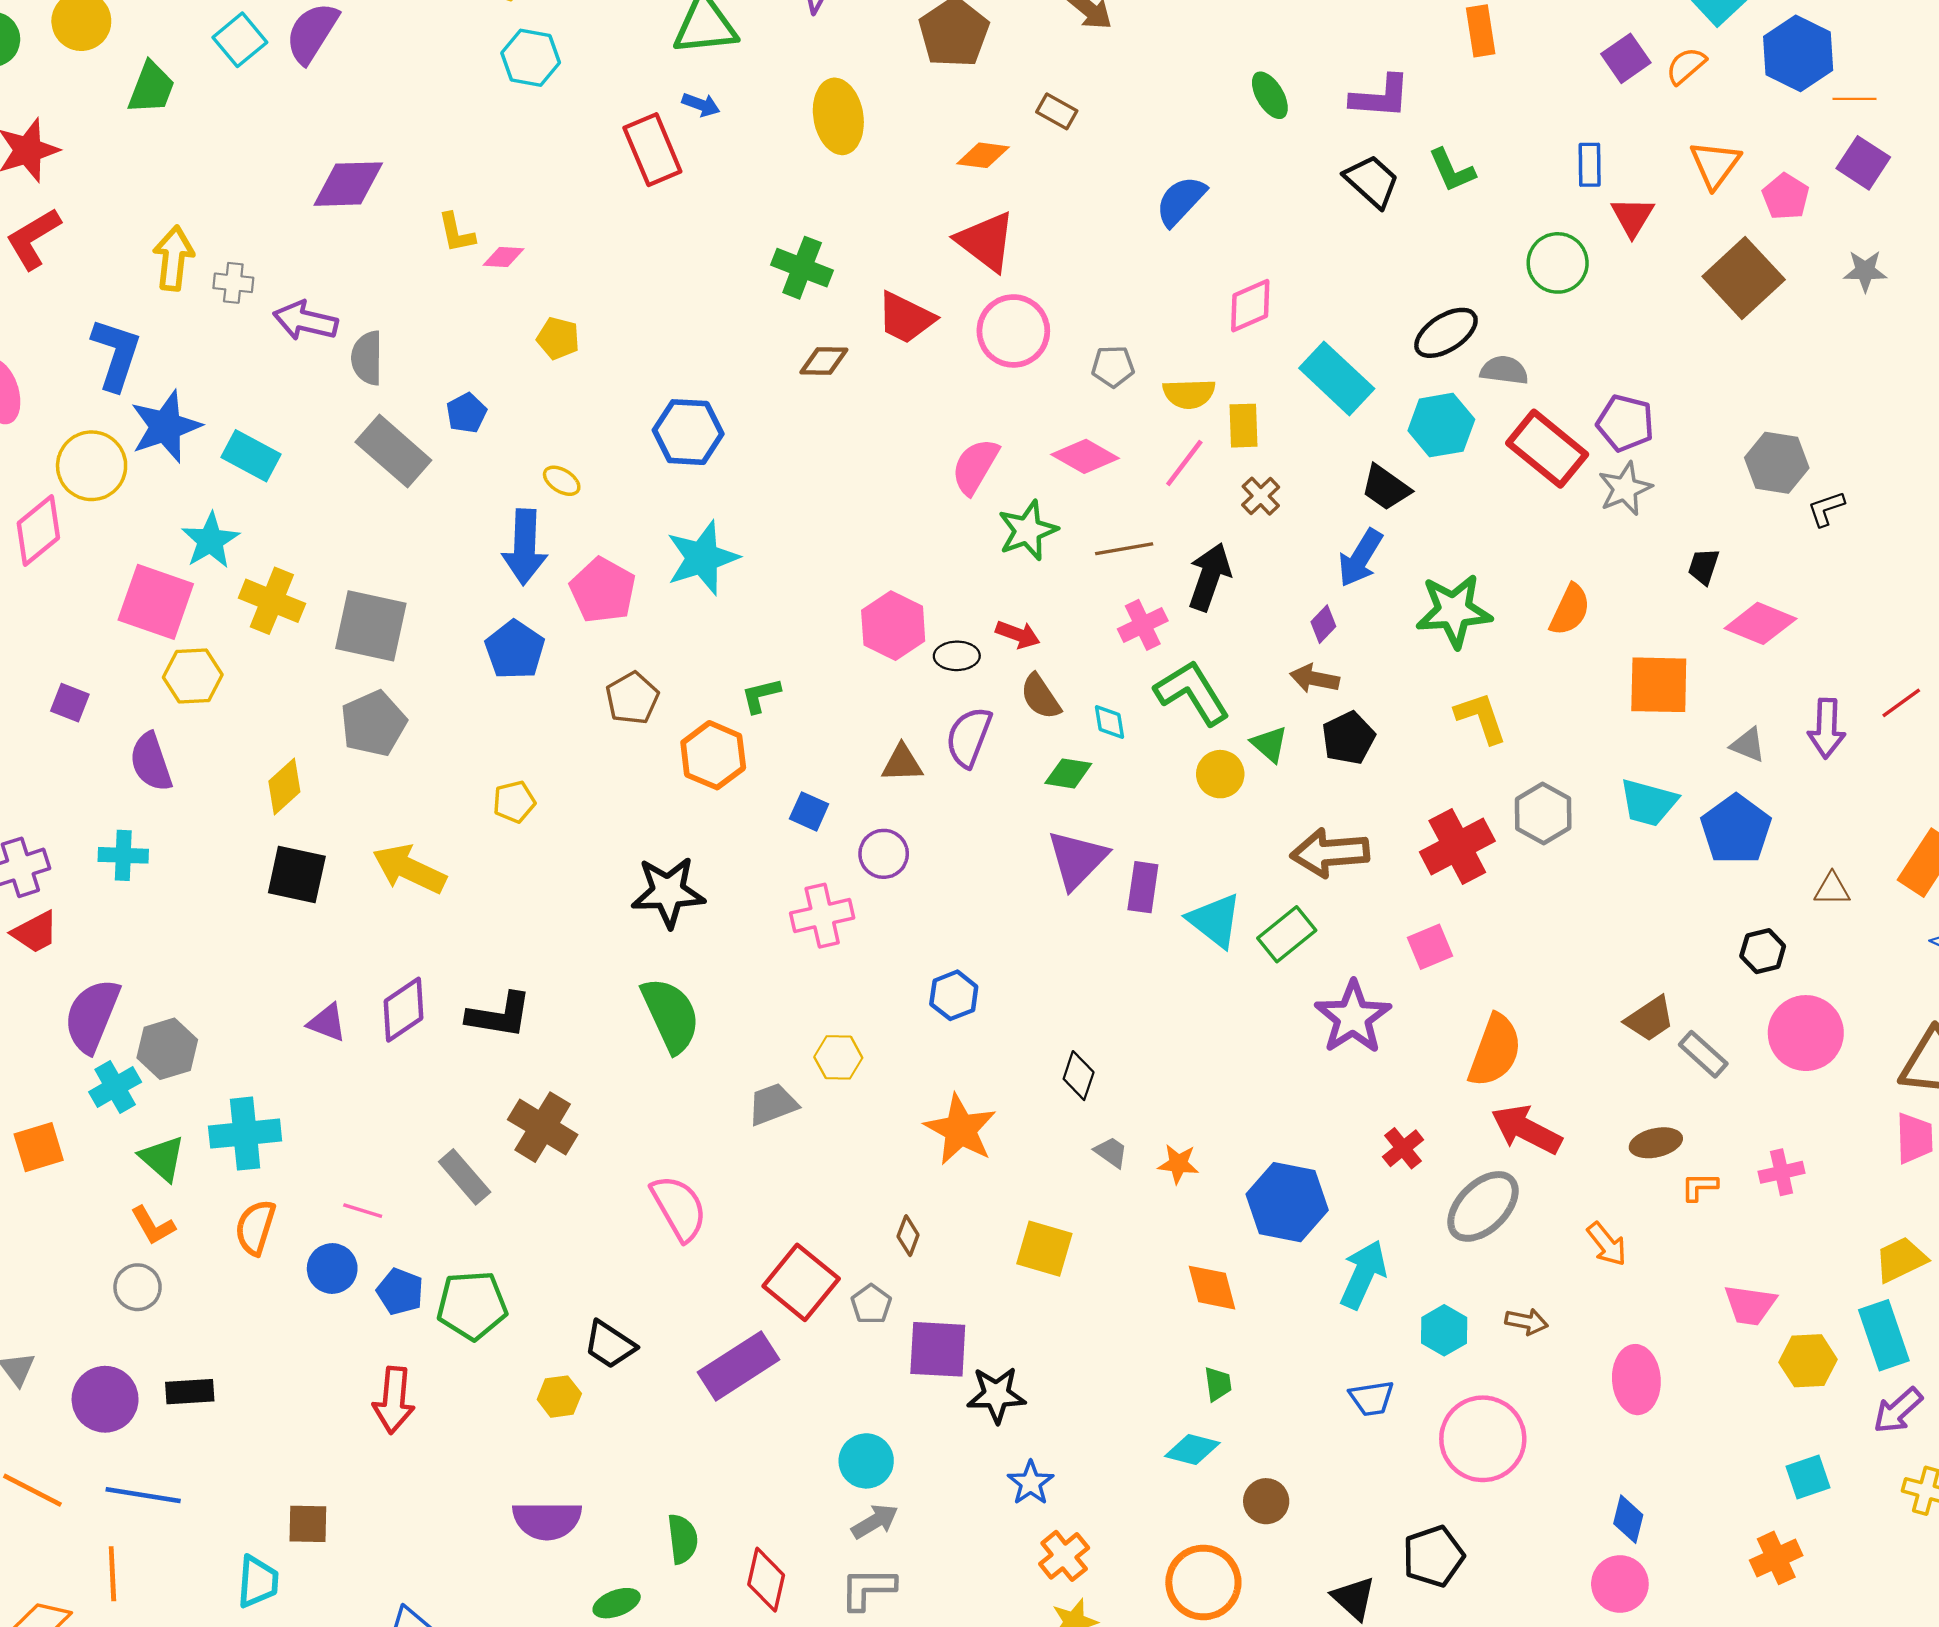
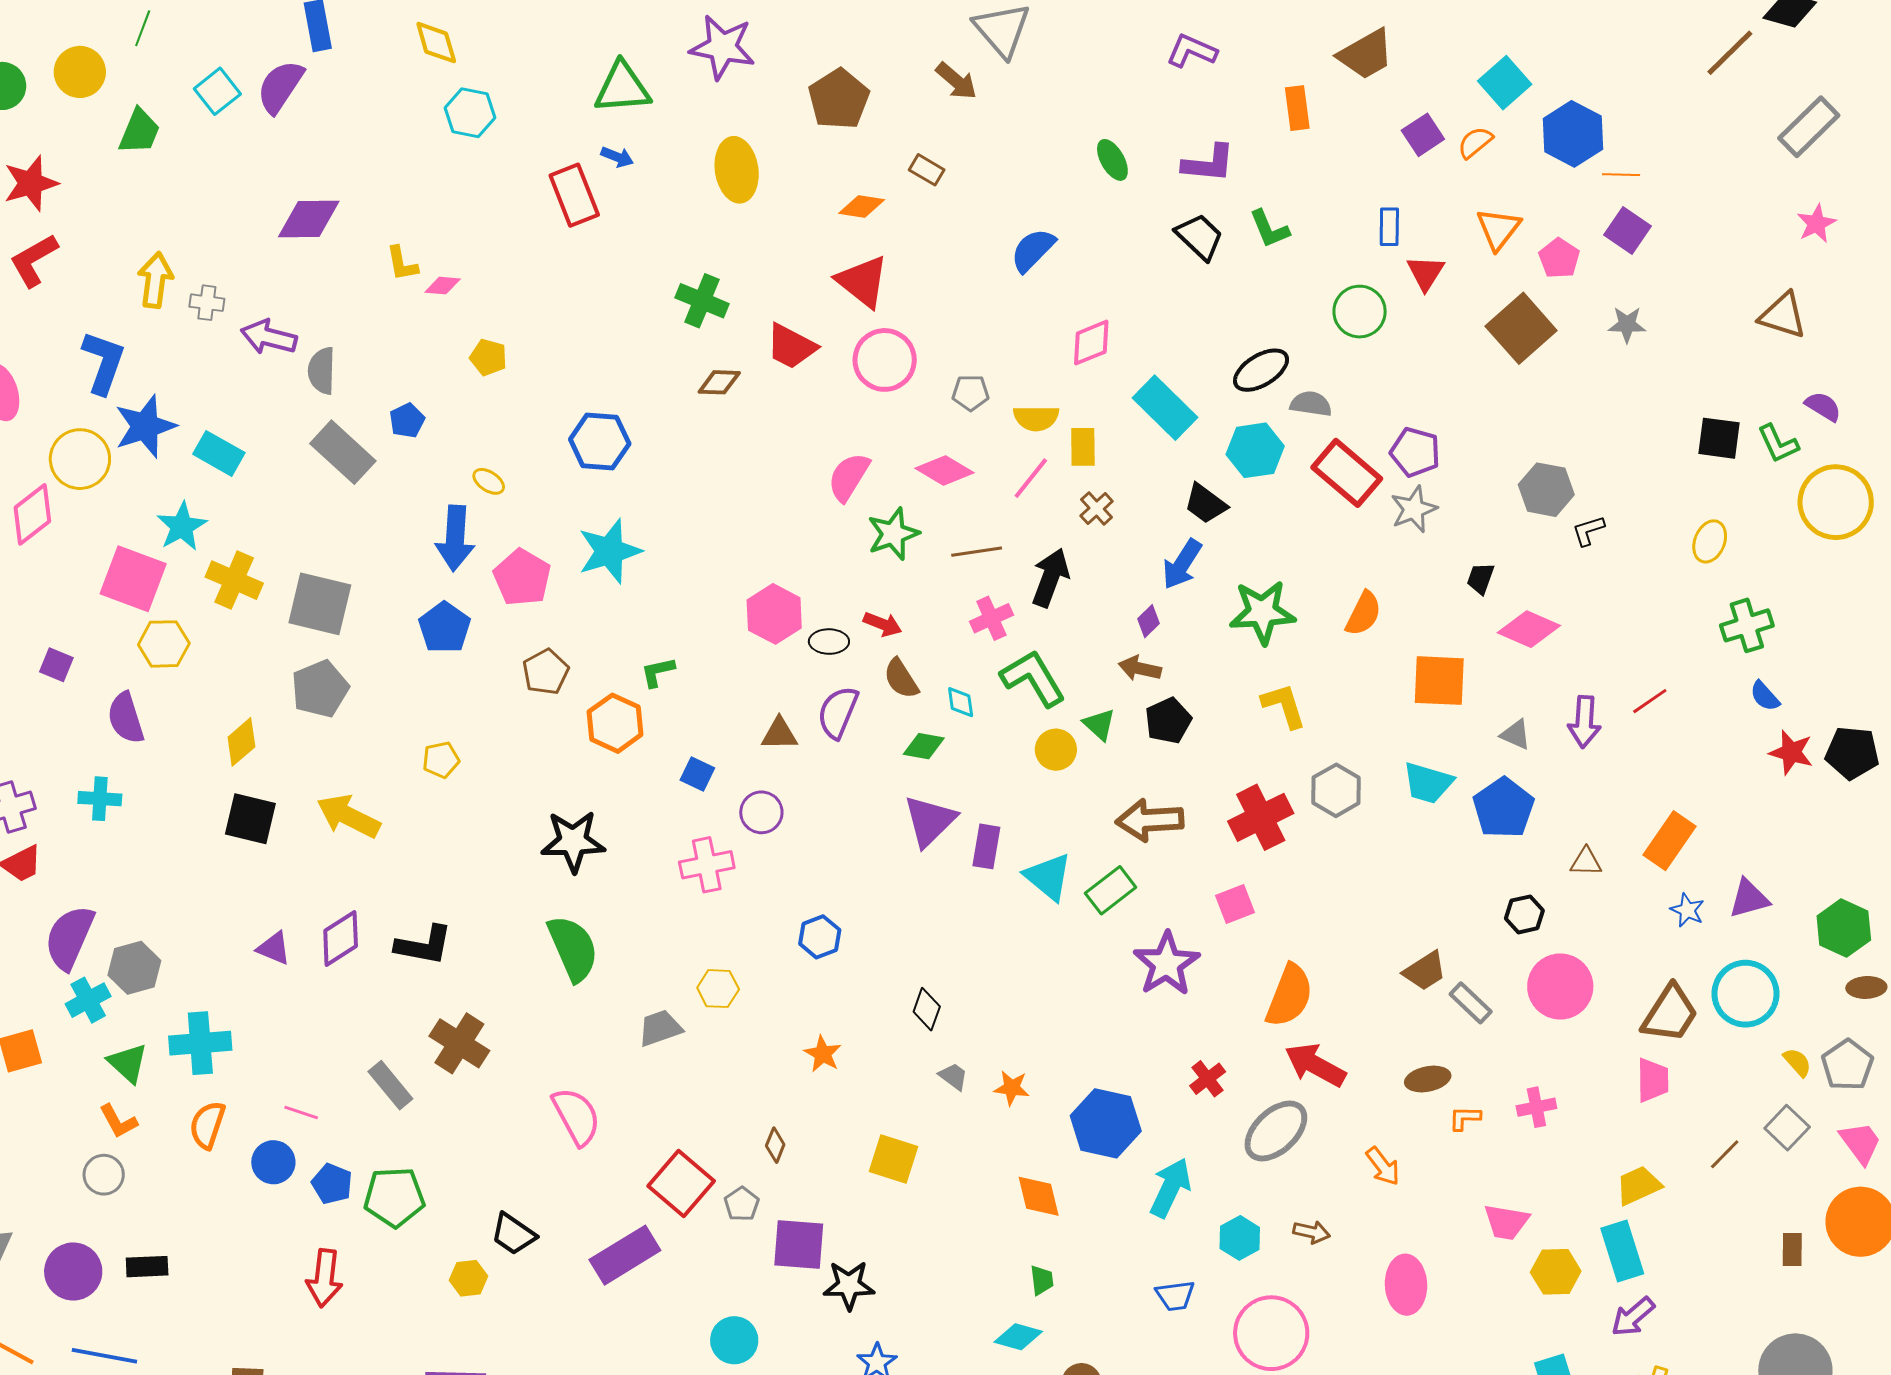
orange star: (960, 1130) -> (823, 1054), size x0.6

